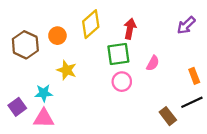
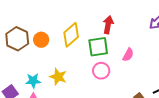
yellow diamond: (91, 24) -> (71, 35), moved
orange circle: (57, 36) -> (41, 40), moved
yellow star: (67, 70) -> (58, 77), moved

